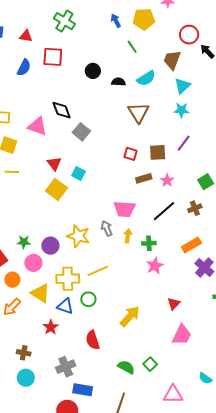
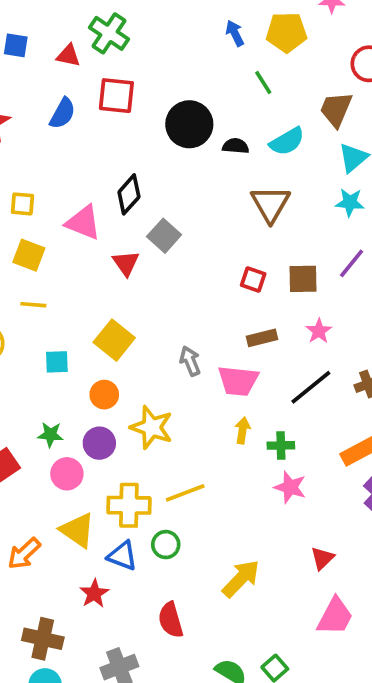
green cross: (64, 21) -> (109, 33), moved
black circle: (93, 71) -> (189, 124), size x1.6
black diamond: (62, 110) -> (129, 194), turned 60
red triangle: (54, 163) -> (126, 263), moved
cyan square: (79, 174) -> (57, 362), moved, turned -32
brown rectangle: (144, 178) -> (262, 338), moved
gray arrow: (107, 228) -> (190, 361), moved
pink star: (155, 266) -> (290, 487), turned -30
orange circle: (12, 280) -> (104, 395), moved
brown cross: (24, 353) -> (43, 639), size x1.5

